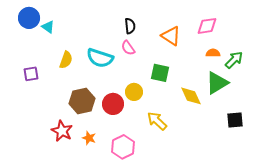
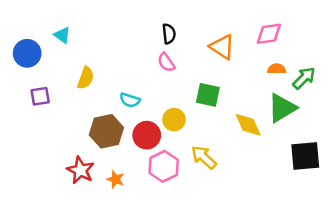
blue circle: (29, 18) -> (27, 53), moved
cyan semicircle: (100, 58) -> (130, 100), moved, size x0.6
black square: (235, 120) -> (305, 156), size x1.4
pink hexagon: (123, 147) -> (164, 166), moved

